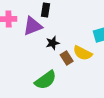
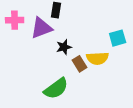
yellow semicircle: (83, 53) -> (97, 58), turned -30

